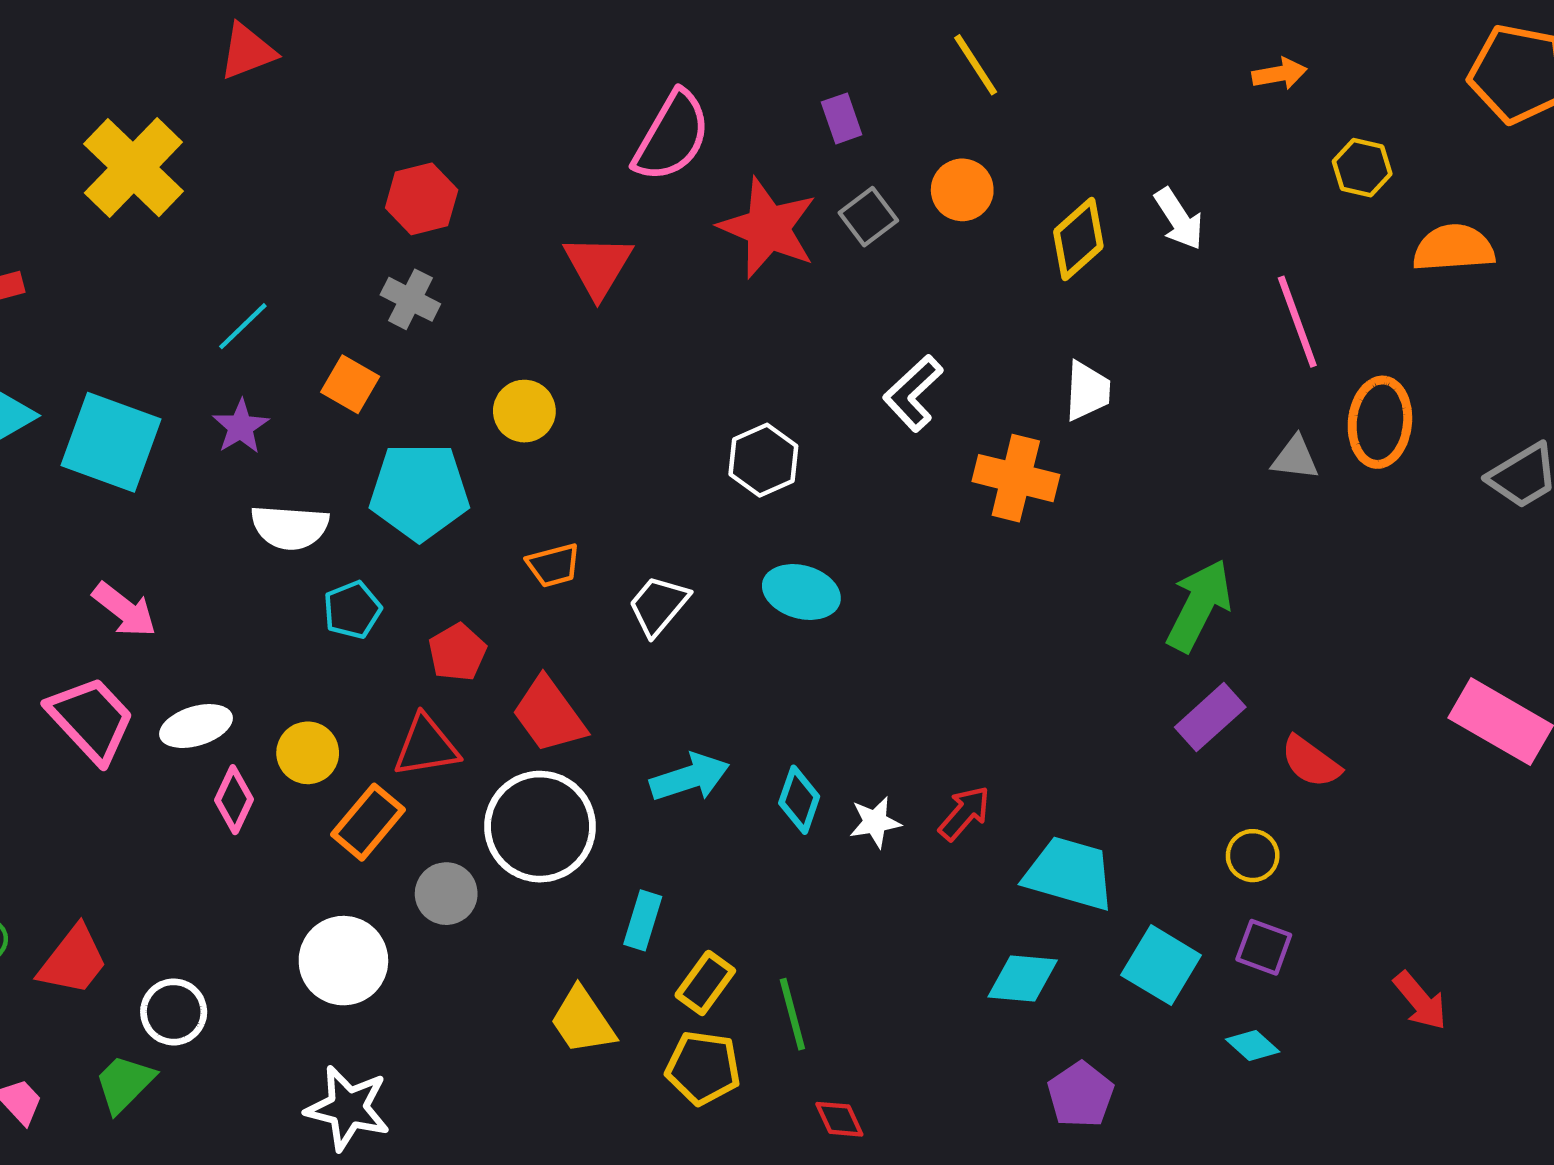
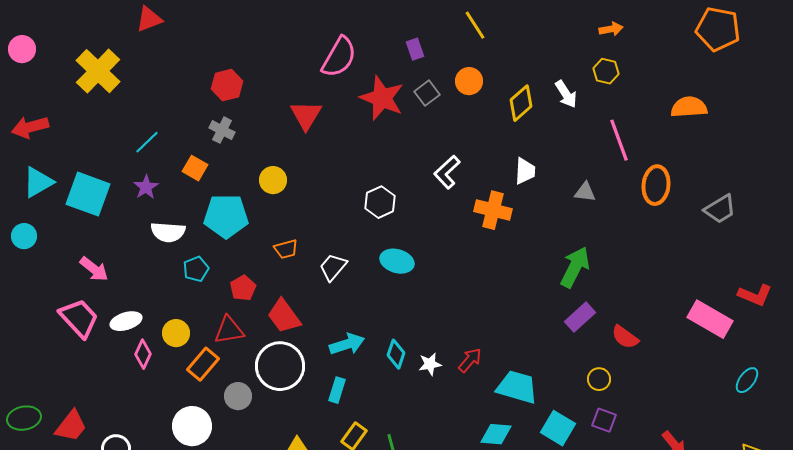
yellow hexagon: (1362, 168) -> (606, 71), moved
gray triangle: (1295, 458) -> (585, 192), moved
cyan rectangle: (643, 920) -> (337, 390), moved

